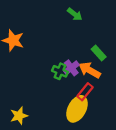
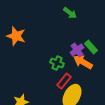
purple cross: (71, 68) -> (77, 50), moved
red rectangle: (85, 92) -> (64, 81), moved

